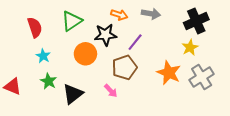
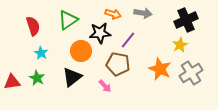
brown pentagon: (125, 68) -> (118, 64), turned 30
green star: (48, 81) -> (37, 78), moved
red triangle: (13, 87) -> (12, 82), turned -30
black triangle: (73, 94) -> (72, 77), moved

